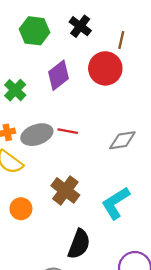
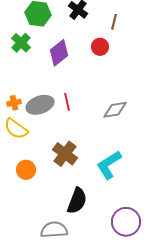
red circle: (105, 68) -> (100, 47), size x0.6
green cross: (15, 90) -> (21, 43), moved
red line: (68, 131) -> (67, 102), turned 66

